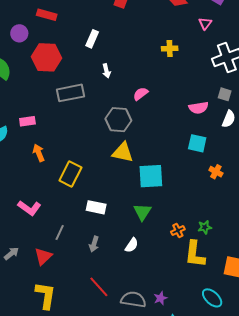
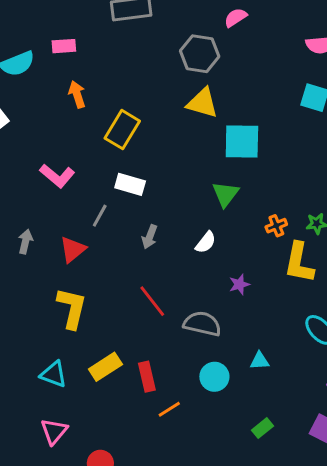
white rectangle: (96, 207) -> (130, 184), moved
gray arrow: (11, 253) -> (25, 242), turned -42
purple star: (160, 298) -> (239, 284), moved

